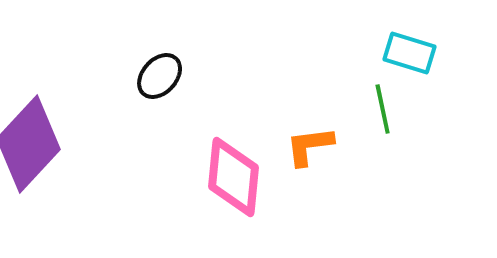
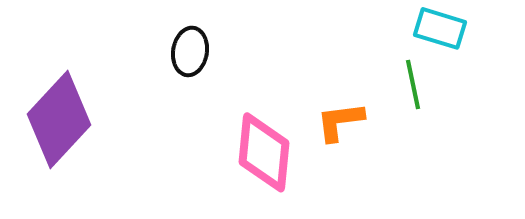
black ellipse: (160, 76) -> (190, 51), turned -33

